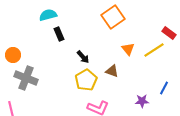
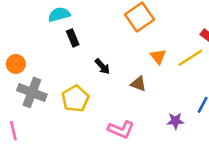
yellow pentagon: (86, 80) -> (75, 99), moved

